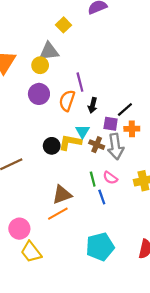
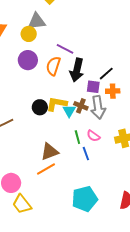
purple line: (80, 82) -> (65, 49), turned -48
black arrow: (93, 105) -> (77, 70), size x1.6
cyan triangle: (83, 131) -> (69, 111), moved

